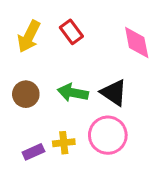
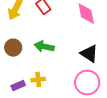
black triangle: (114, 93) -> (89, 54), moved
pink circle: (108, 135) -> (87, 83), moved

